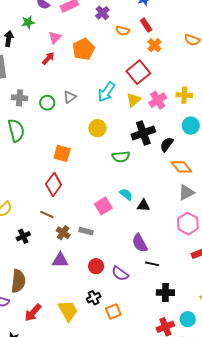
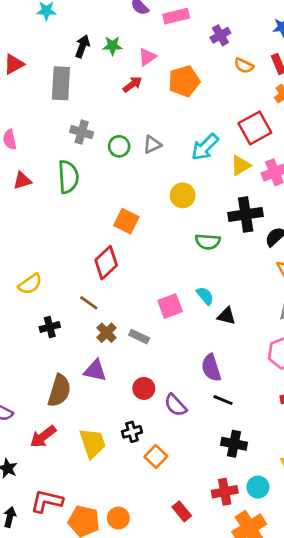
green star: (28, 22) -> (112, 46), moved
brown semicircle: (18, 281) -> (59, 391), moved
orange square: (113, 312) -> (156, 457), turned -35

